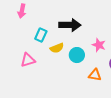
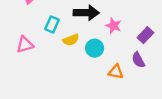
pink star: (99, 45) -> (113, 26), moved
pink triangle: (28, 60) -> (25, 45), moved

